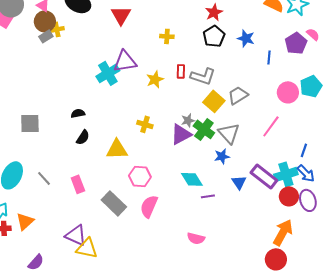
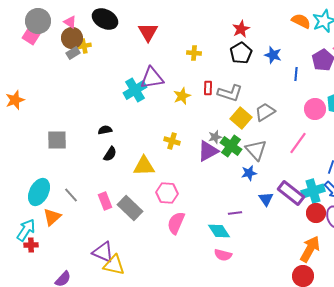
cyan diamond: (192, 179) -> (219, 231), moved
gray rectangle: (114, 203) -> (130, 208), moved
orange triangle: (25, 221) -> (52, 217), moved

